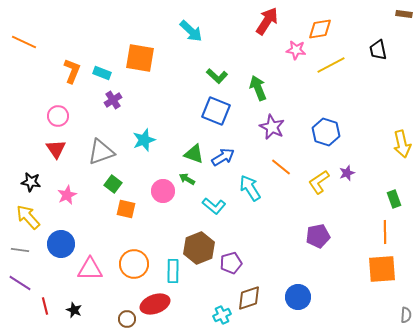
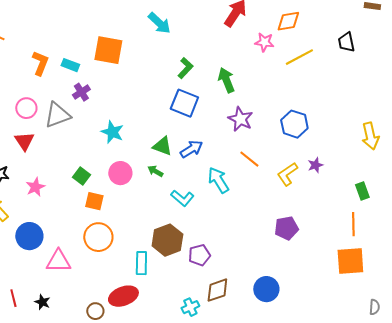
green L-shape: (217, 76) -> (185, 68), turned -90
cyan star: (144, 140) -> (112, 132), turned -30
gray triangle: (101, 152) -> (57, 115), moved
pink circle: (163, 191) -> (120, 173), moved
orange circle: (134, 264) -> (98, 237), moved

